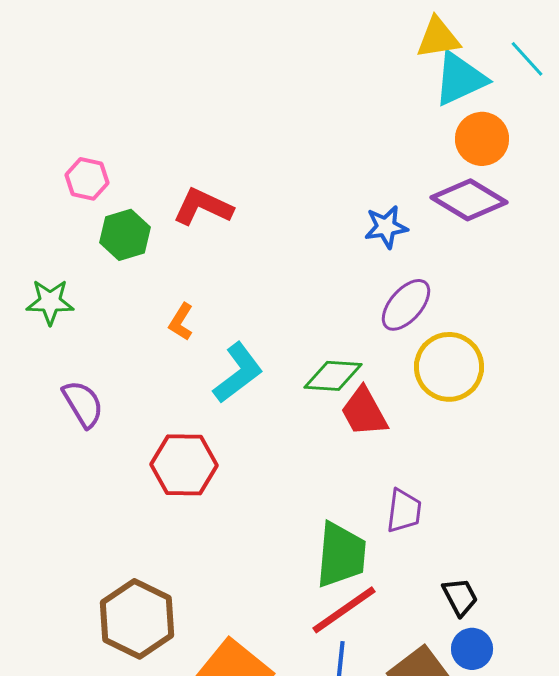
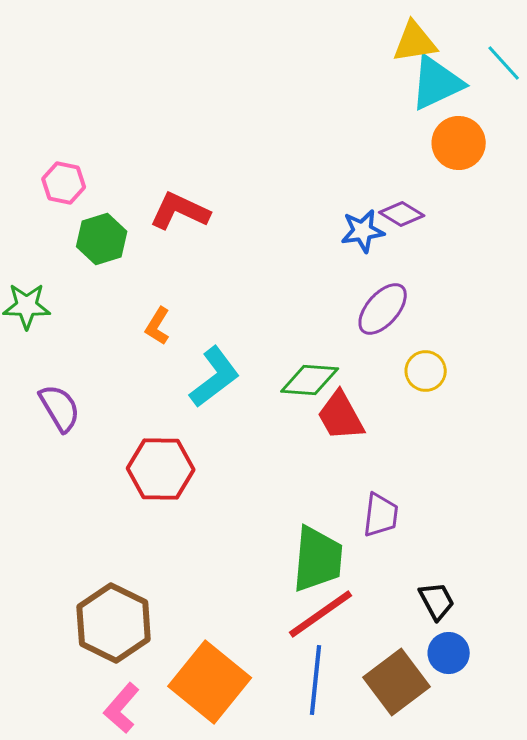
purple diamond: (469, 200) -> (402, 214), moved, size x0.6
yellow circle: (449, 367) -> (426, 371), size x0.6

